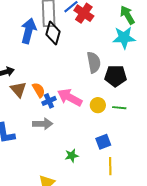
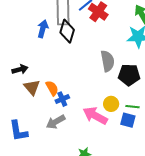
blue arrow: (29, 31) -> (43, 29), size x0.7
pink arrow: (70, 97) -> (95, 116), moved
gray arrow: (43, 124) -> (56, 122), turned 150
blue square: (103, 142) -> (128, 120), moved, turned 35

